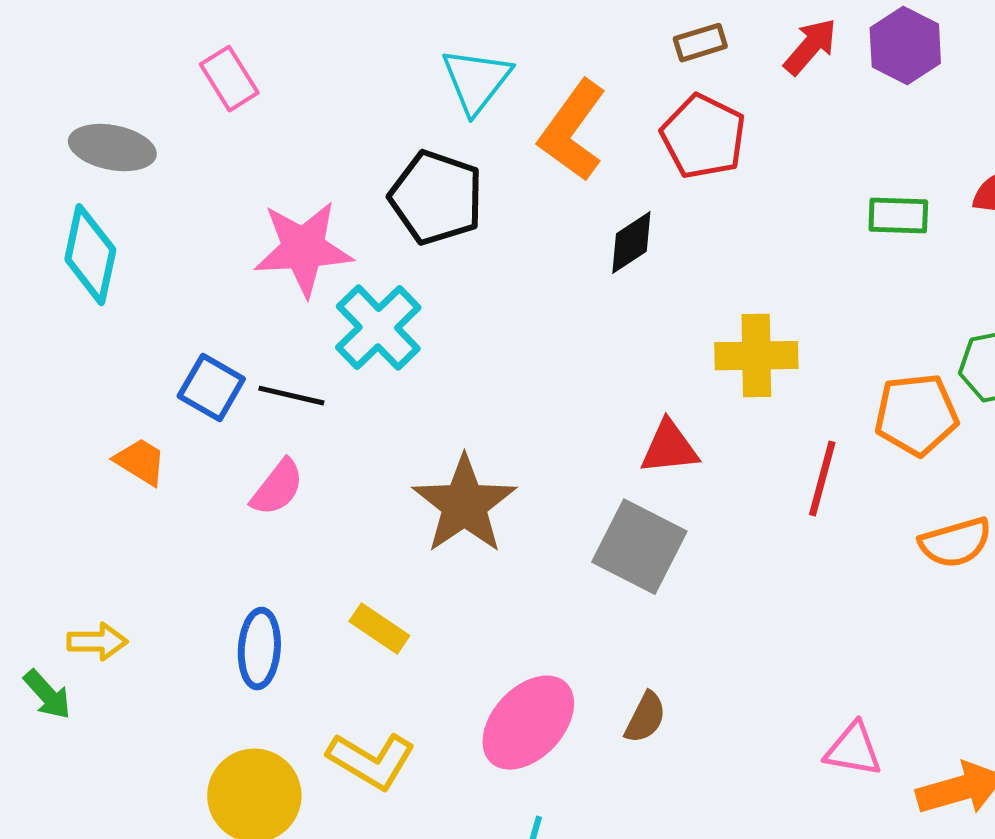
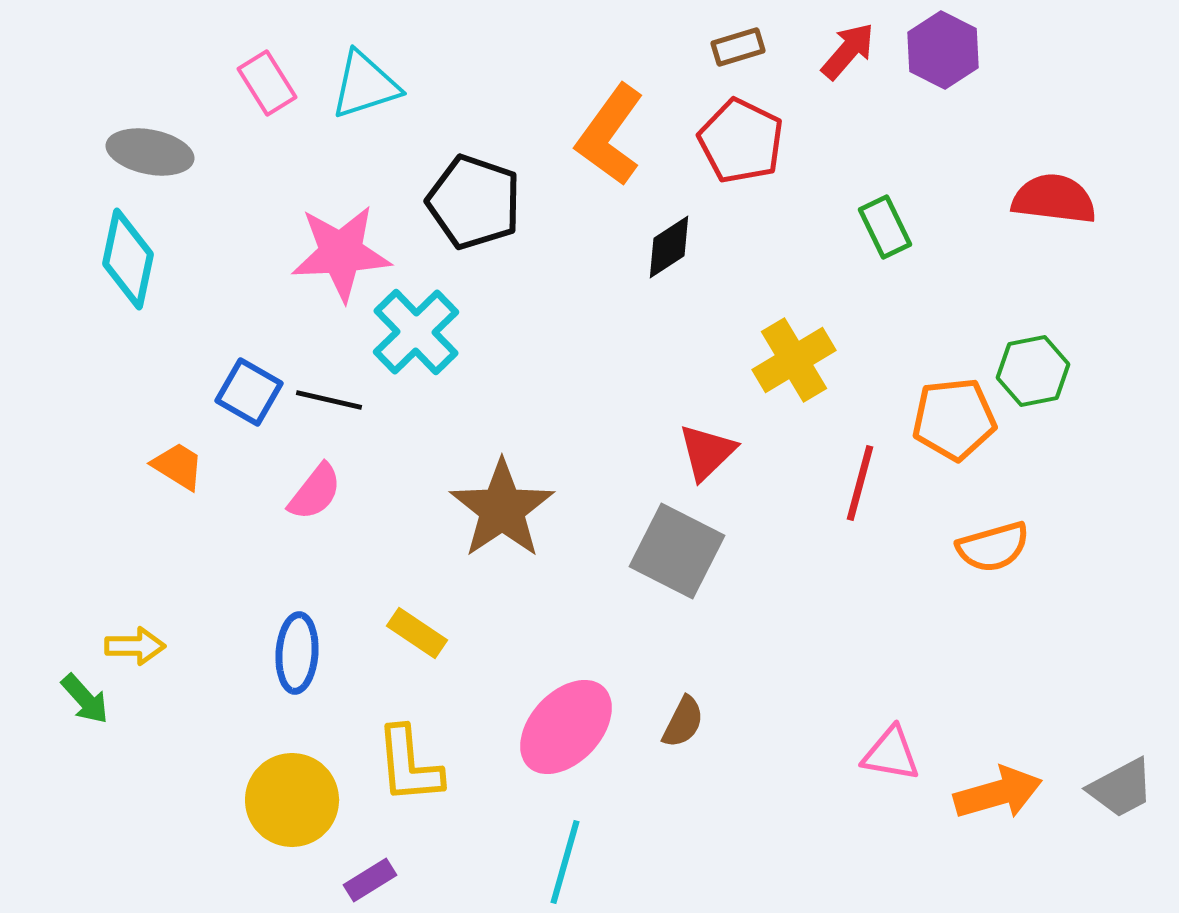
cyan triangle: (476, 81) -> (365, 85), moved, turned 34
green rectangle: (898, 216) -> (885, 227), moved, turned 62
yellow cross: (756, 356) -> (794, 360), turned -30
red triangle: (669, 448) -> (707, 452), turned -38
yellow L-shape: (371, 761) -> (409, 765), turned 54

